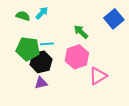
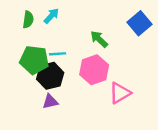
green semicircle: (23, 16) -> (28, 20), turned 80

